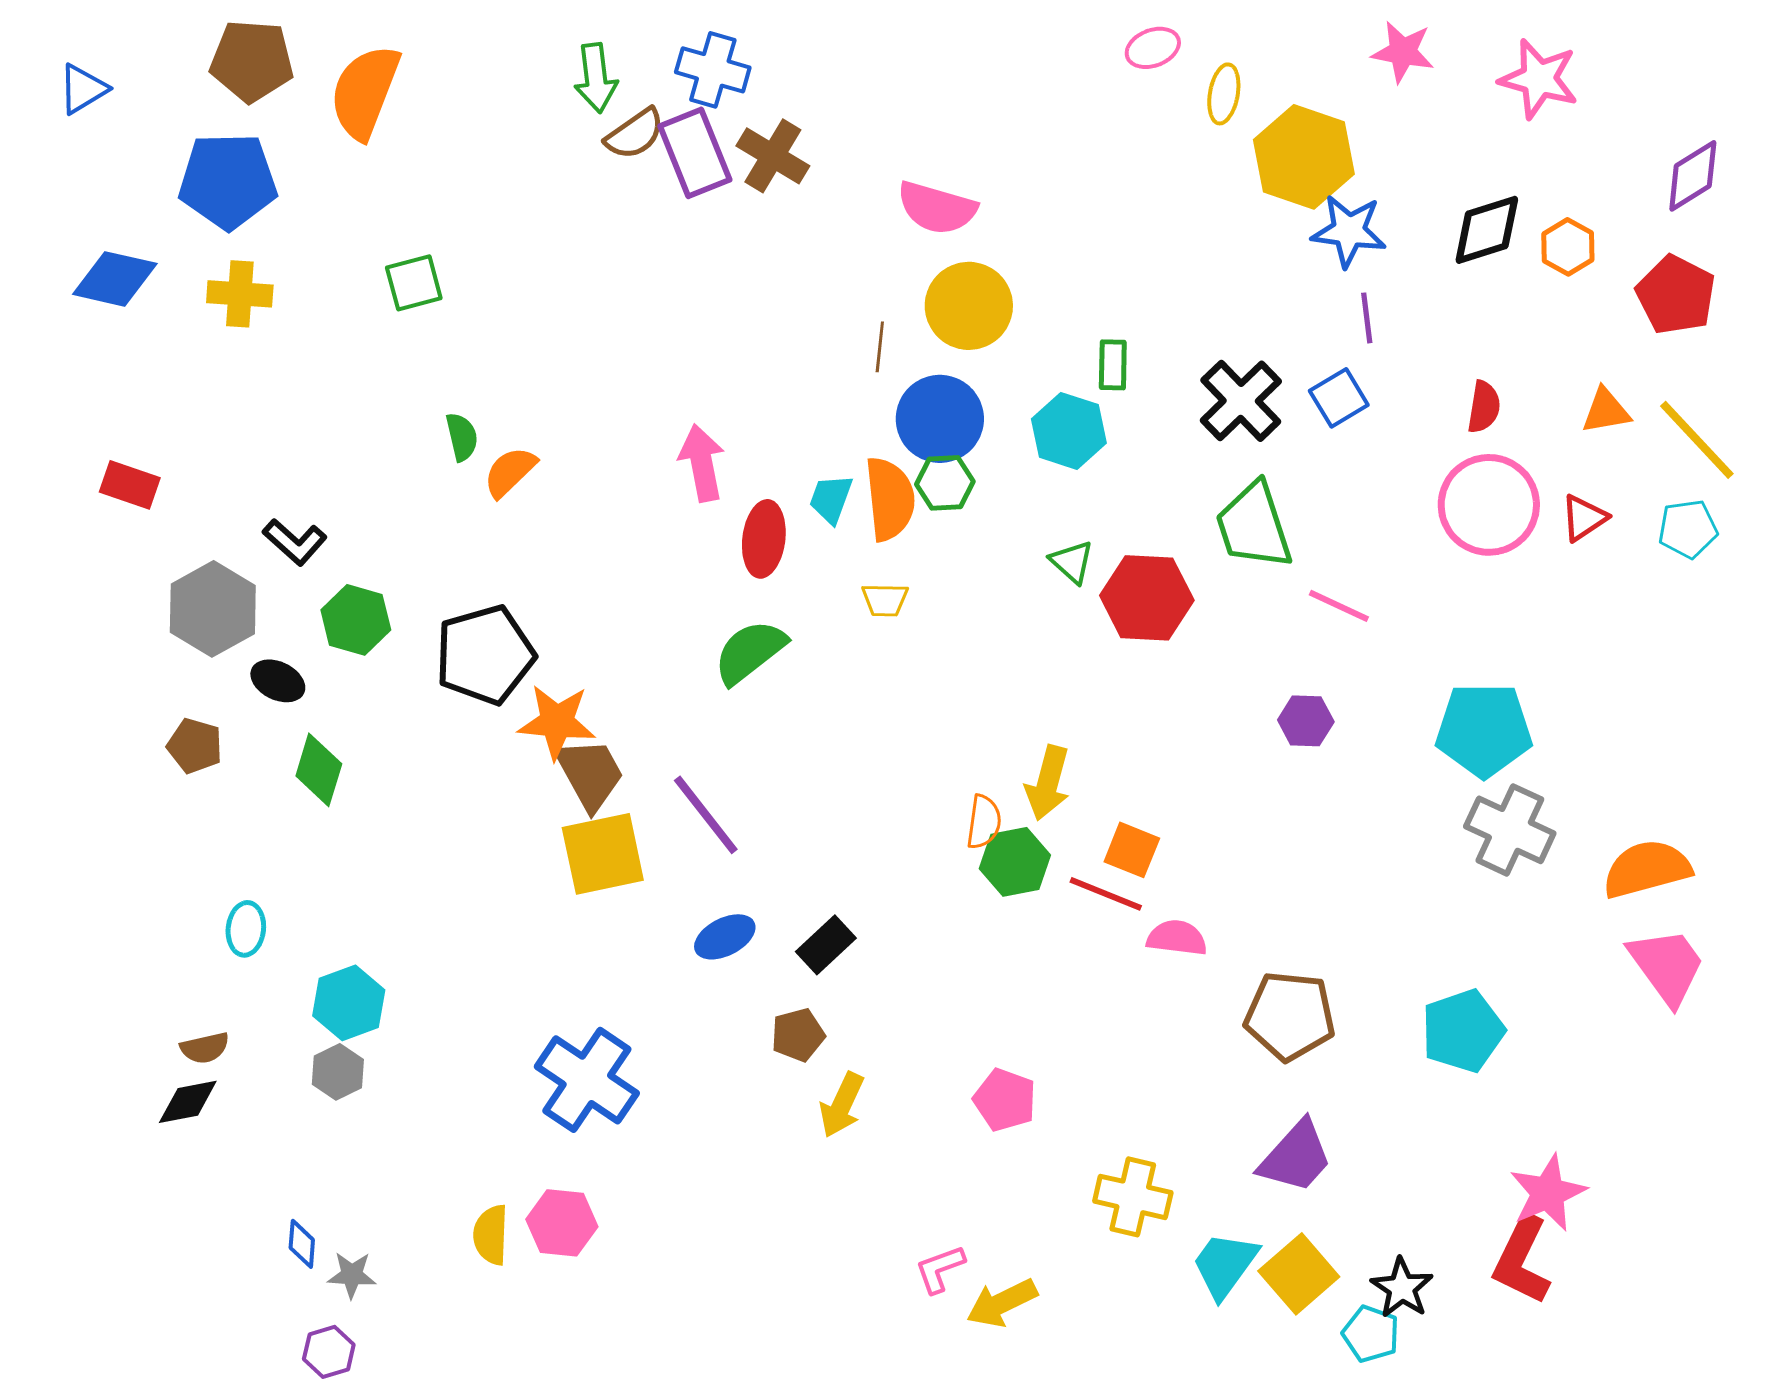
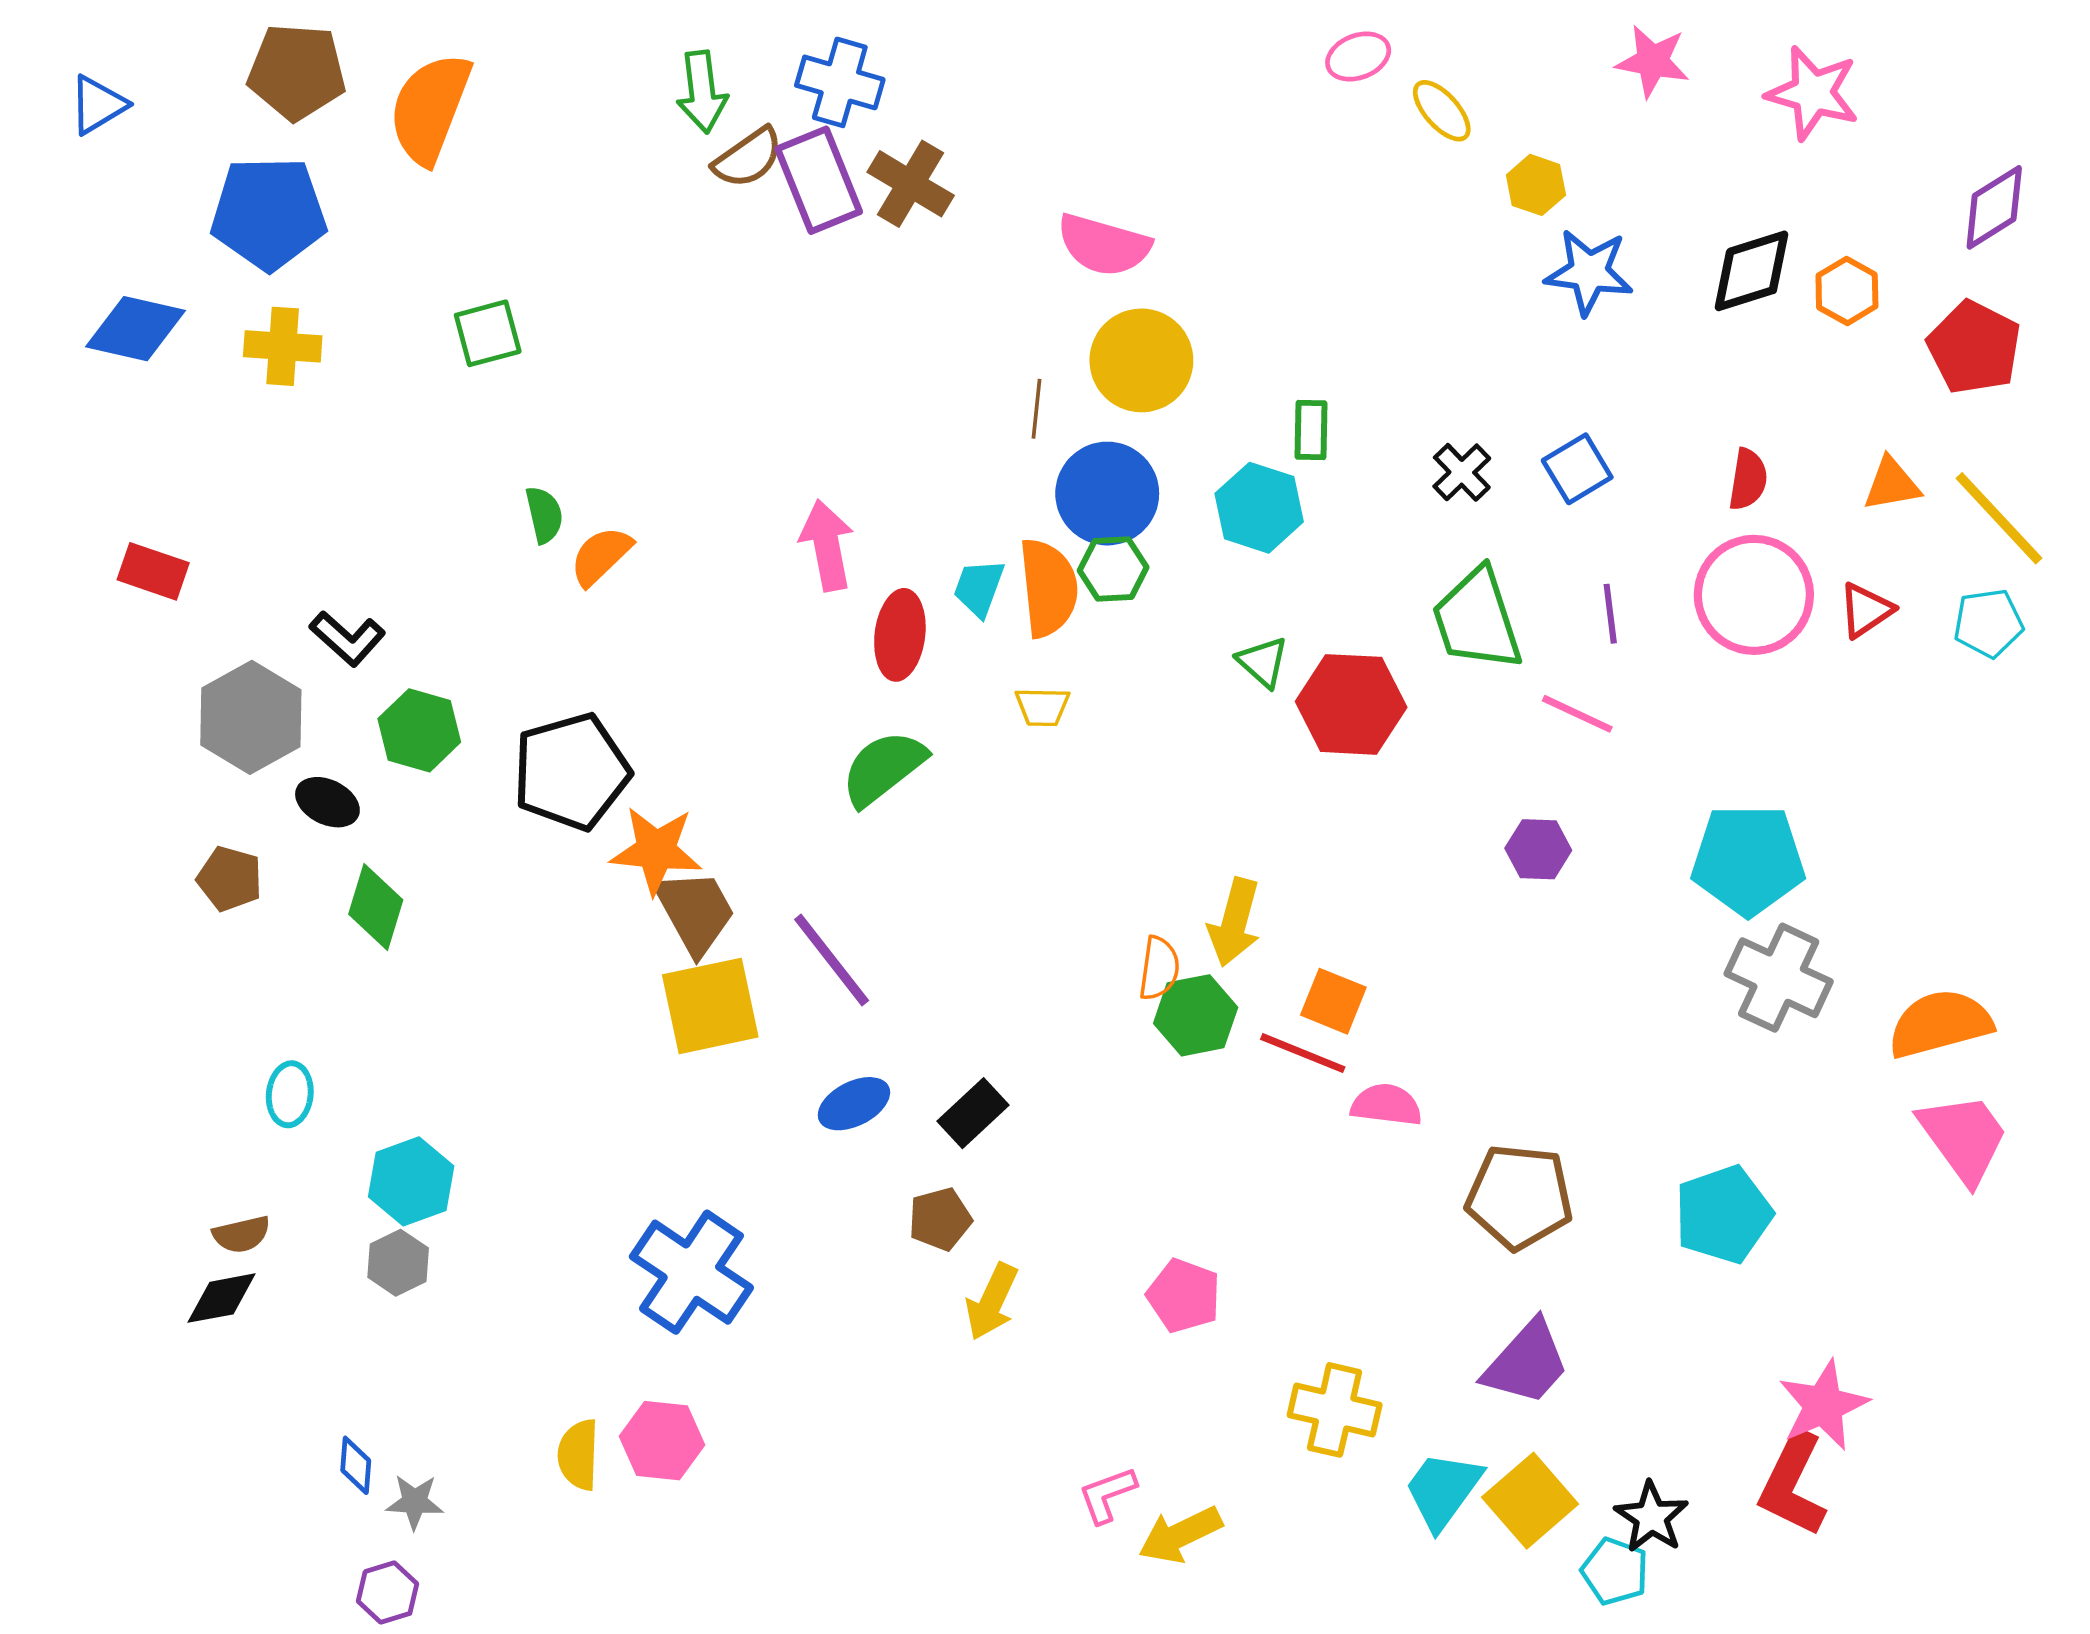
yellow ellipse: (1224, 94) -> (1442, 111), turned -52
yellow hexagon: (1304, 157) -> (1536, 185), size x0.5
purple line: (1367, 318) -> (1610, 614), moved
black cross: (1241, 401) -> (1462, 472), size x0.6

